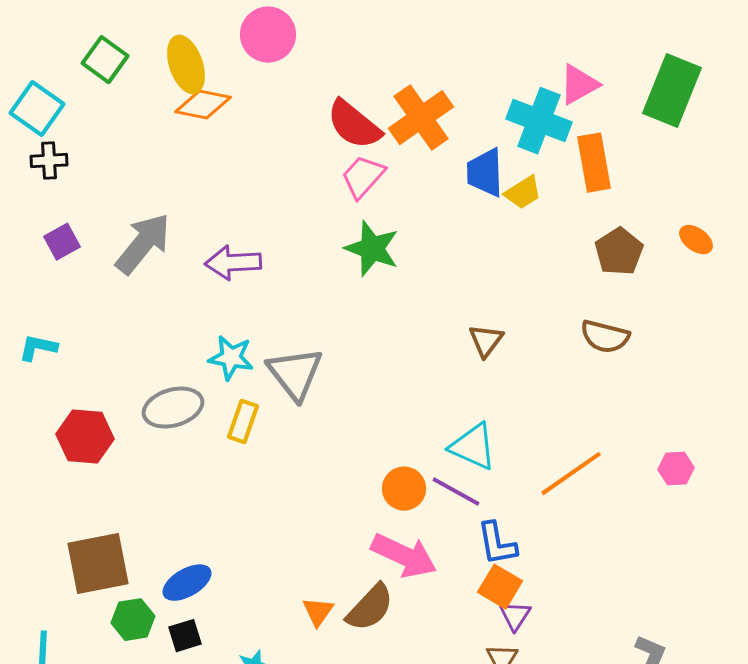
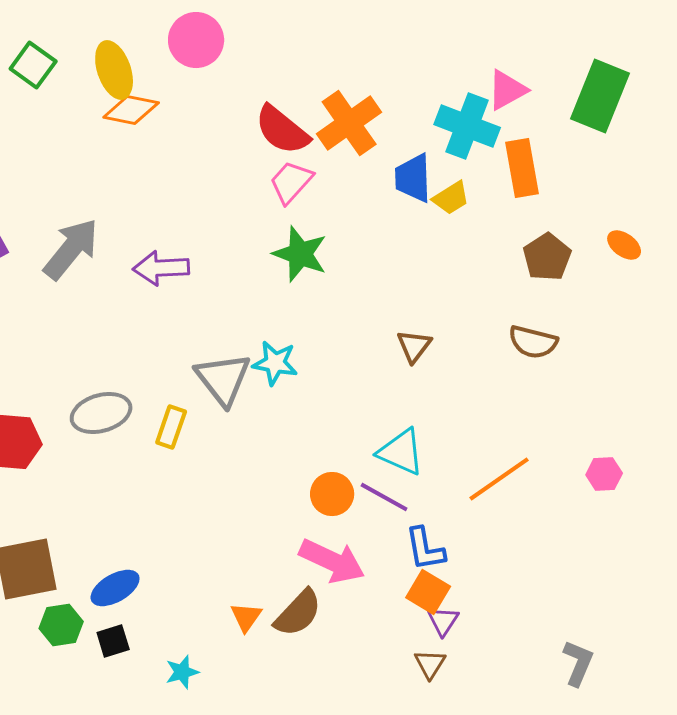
cyan star: (231, 358) -> (275, 363), moved

